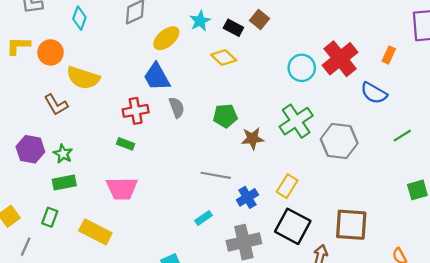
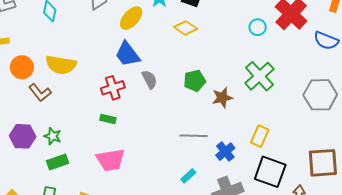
orange circle: (51, 52) -> (22, 67), moved
cyan circle: (302, 68) -> (258, 27), size x0.7
gray hexagon: (339, 141) -> (320, 95), moved

